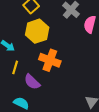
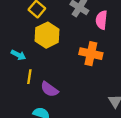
orange cross: (50, 60) -> (91, 54), moved

